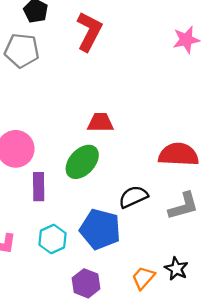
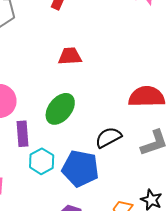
red trapezoid: (100, 123) -> (70, 56), moved
cyan hexagon: (53, 239) -> (42, 161), moved

